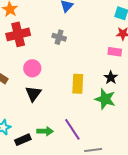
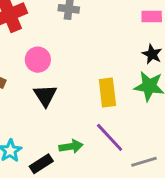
yellow rectangle: (78, 84) -> (107, 93), moved

